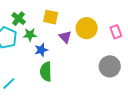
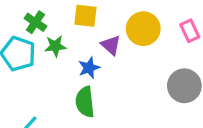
blue star: (41, 50) -> (89, 68), moved

